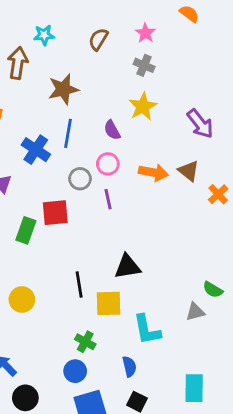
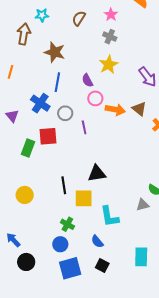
brown star: (63, 89) -> (55, 52), turned 30
blue cross: (36, 150) -> (40, 103), moved
pink circle: (108, 164) -> (95, 98), moved
blue semicircle: (129, 366) -> (97, 241), turned 152

